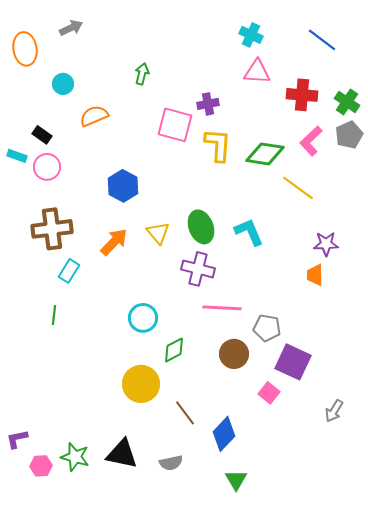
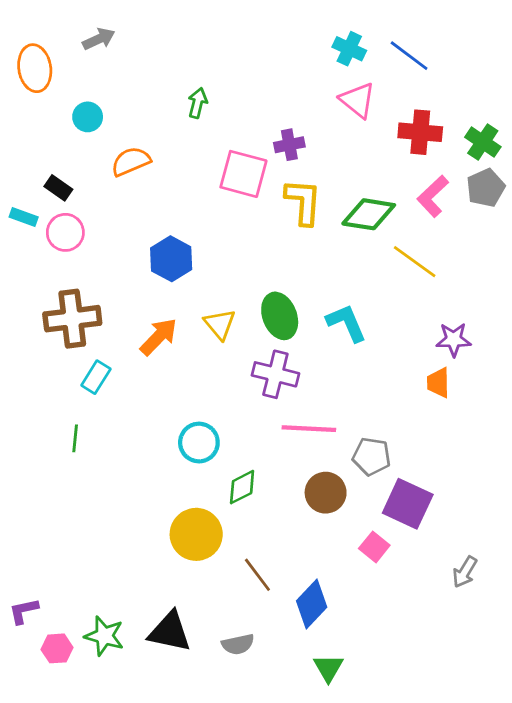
blue line: (322, 40) -> (409, 56), moved
pink triangle: (257, 72) -> (358, 100), turned 36

